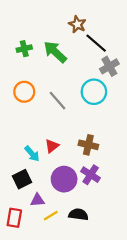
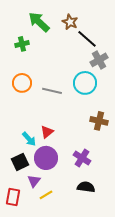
green arrow: (55, 52) -> (39, 22), moved
gray line: (57, 101) -> (52, 91), turned -36
brown cross: (88, 145) -> (99, 121), moved
purple circle: (64, 179) -> (46, 158), moved
purple triangle: (38, 200) -> (34, 181), turned -48
black semicircle: (78, 214) -> (86, 187), moved

